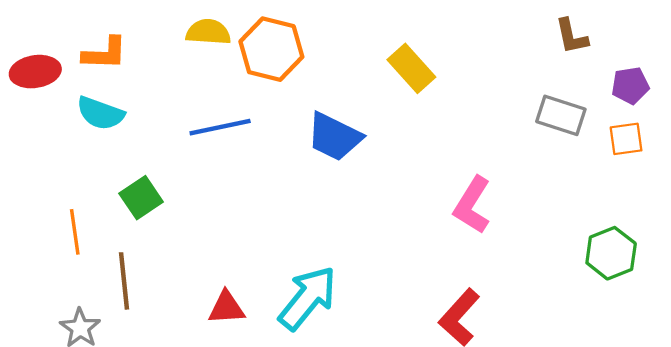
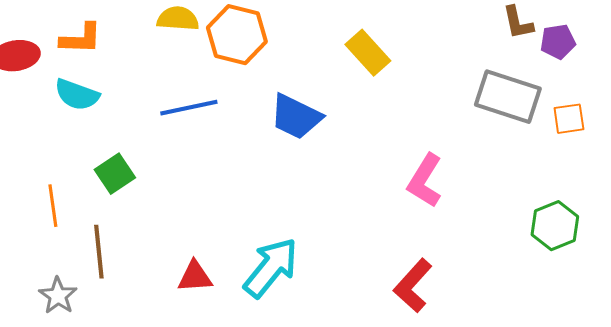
purple pentagon: (630, 85) -> (558, 42), moved
gray rectangle: (561, 115) -> (508, 97), size x1.4

